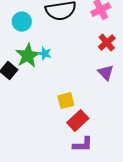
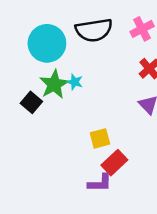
cyan circle: (22, 22) -> (47, 43), size x1.6
purple L-shape: (83, 145) -> (100, 183), moved

